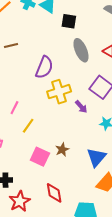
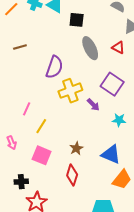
pink square: (40, 157) -> (42, 155), moved
blue triangle: (96, 157) -> (111, 154), turned -45
red diamond: (54, 193) -> (72, 175), moved, turned 30

